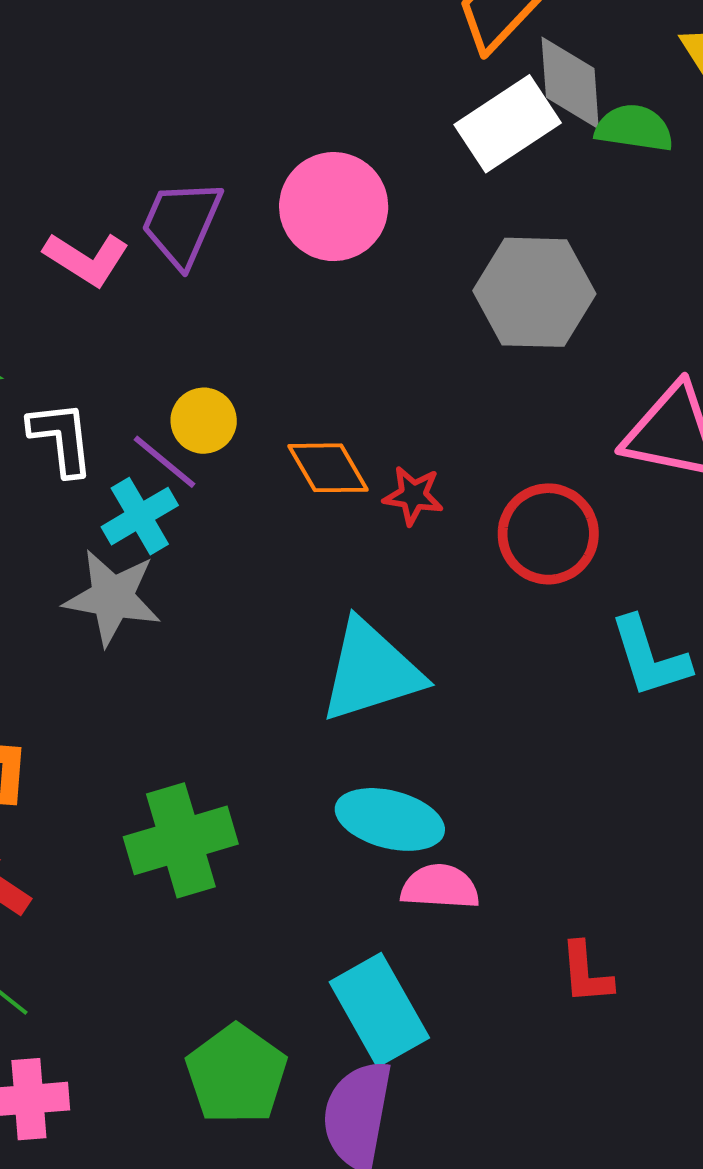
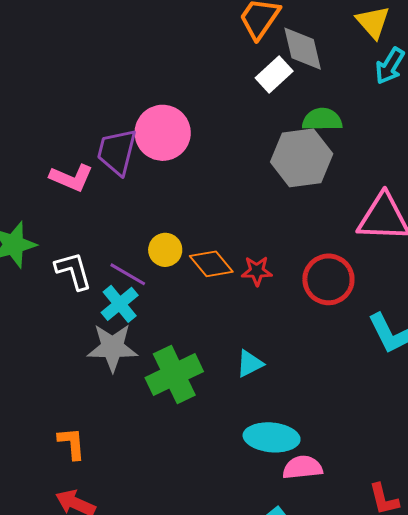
white rectangle: (508, 124) -> (274, 74), size x0.7
green semicircle: (634, 128) -> (322, 119), moved
pink circle: (334, 207) -> (163, 133), moved
yellow circle: (204, 421) -> (165, 250), moved
cyan triangle: (371, 671) -> (250, 364), size x0.5
green cross: (181, 840) -> (174, 375), moved

